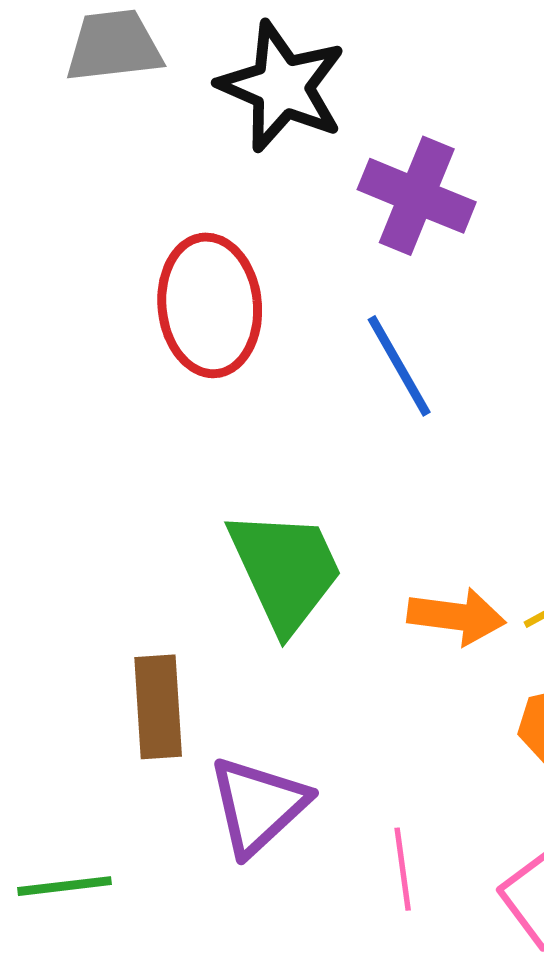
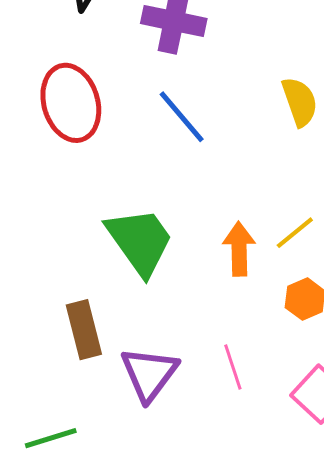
orange arrow: (456, 616) -> (239, 249), turned -88
pink line: (403, 869) -> (233, 367), moved

